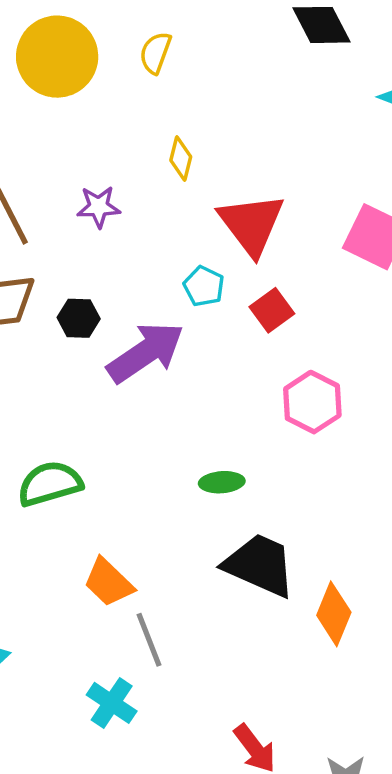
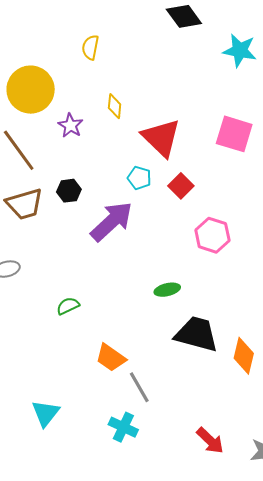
yellow circle: (57, 57) -> (31, 90), moved
purple star: (99, 207) -> (70, 125), moved, turned -30
black hexagon: (79, 318) -> (69, 191), moved
green semicircle: (50, 484) -> (68, 306), size x0.6

